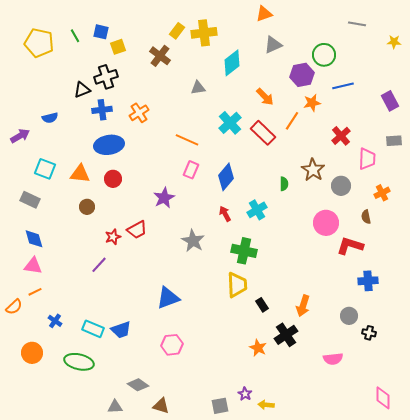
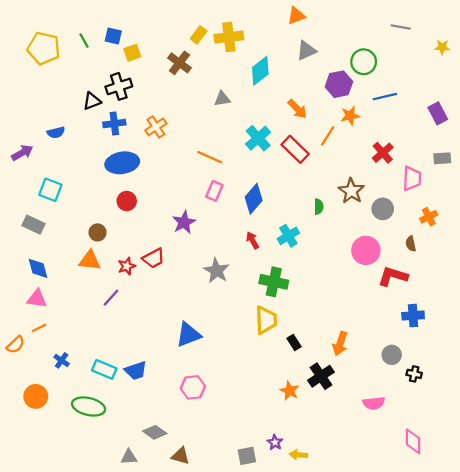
orange triangle: (80, 174) -> (90, 261), moved
pink diamond: (383, 398) -> (413, 441), moved

